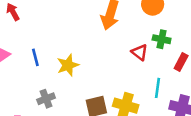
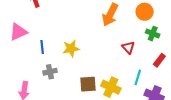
green cross: (162, 39) -> (153, 34), moved
blue line: (35, 57) -> (42, 47), moved

